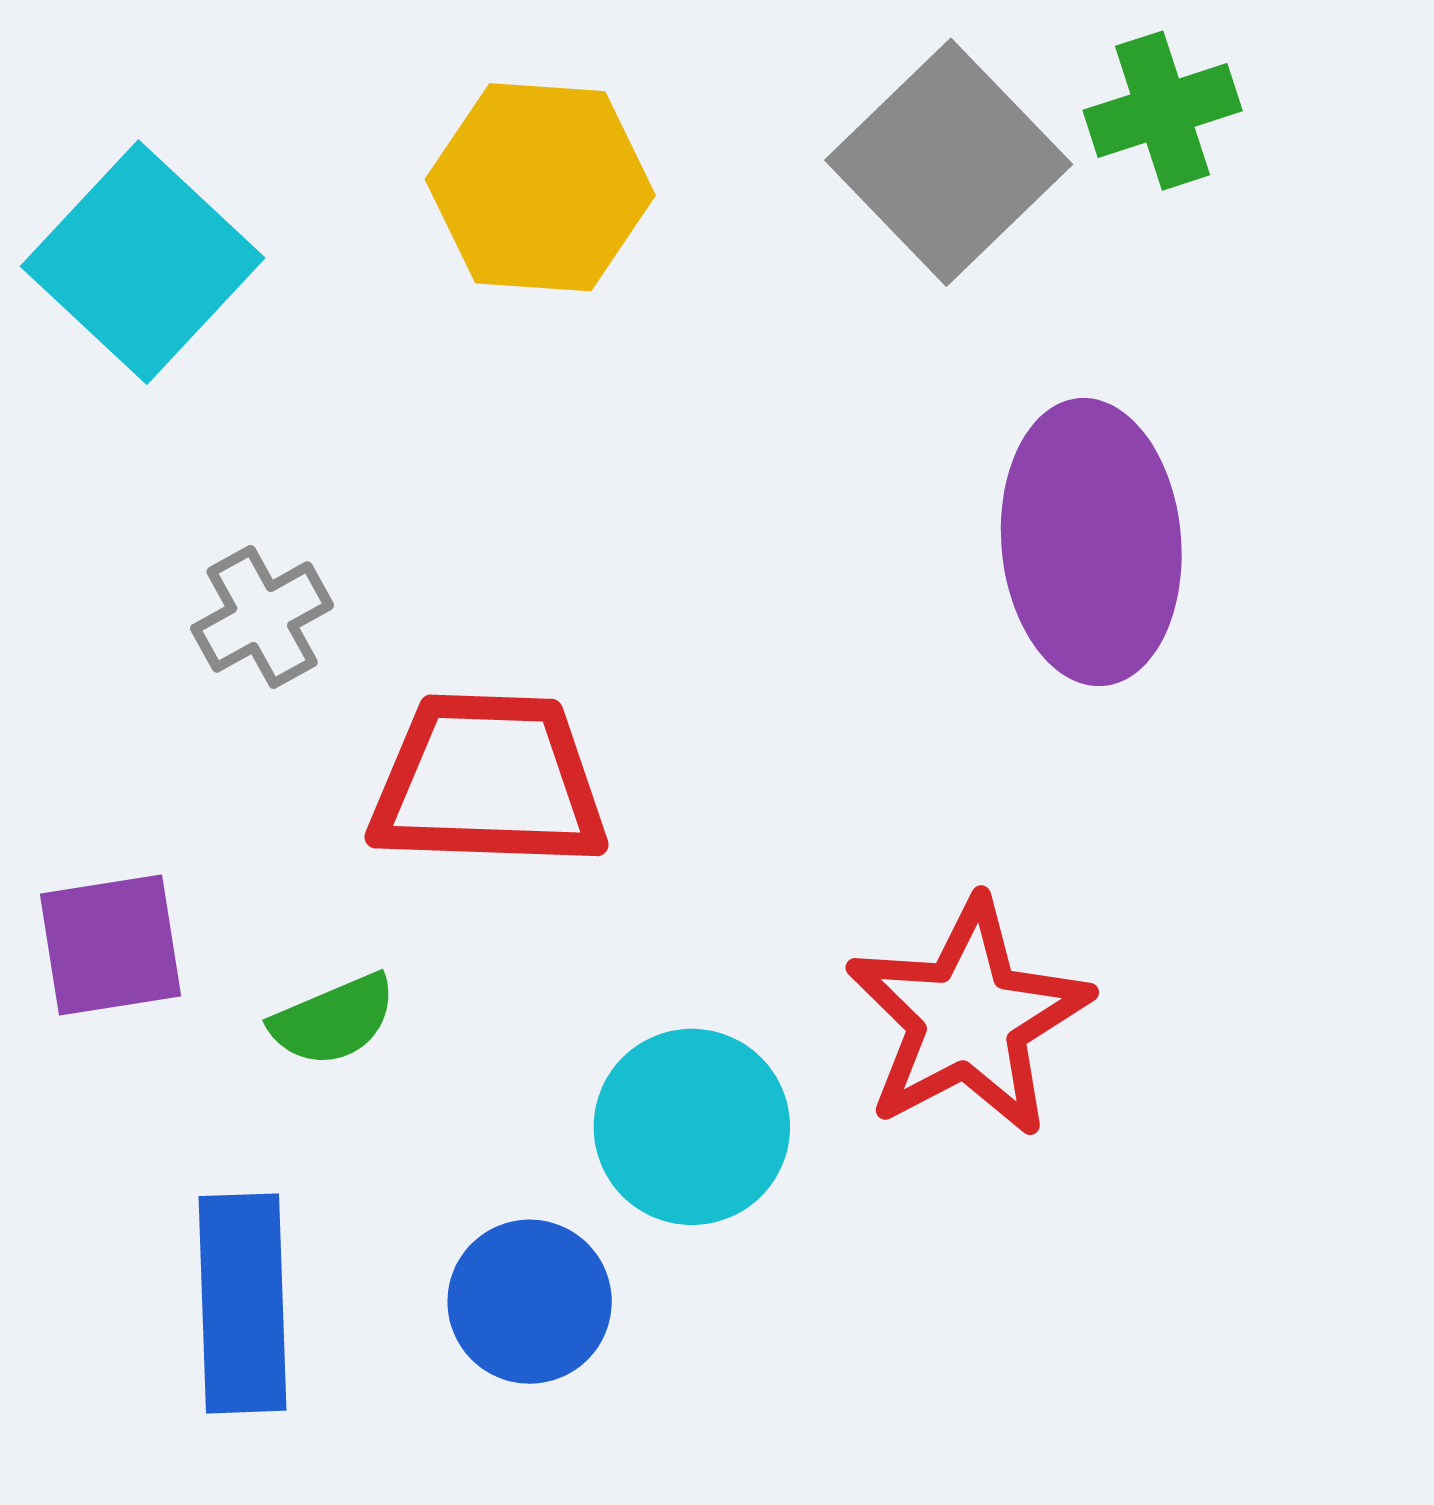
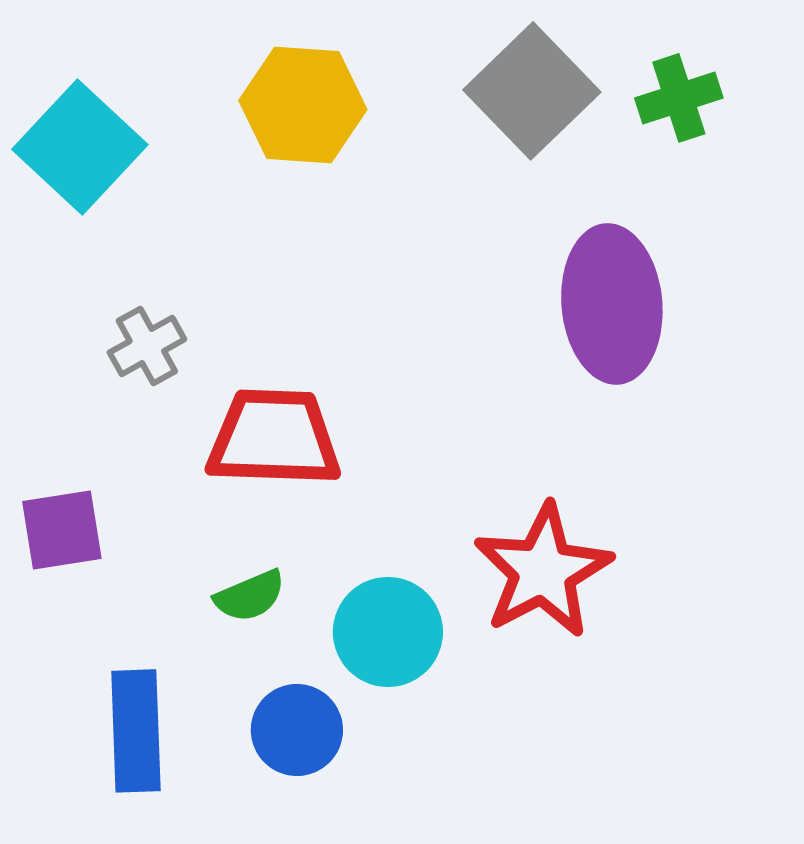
green cross: (1163, 111) -> (679, 98), moved
green semicircle: (333, 1020) -> (250, 596), moved

